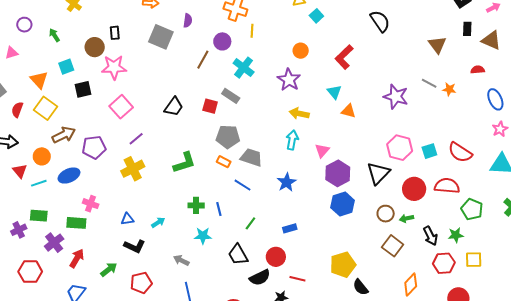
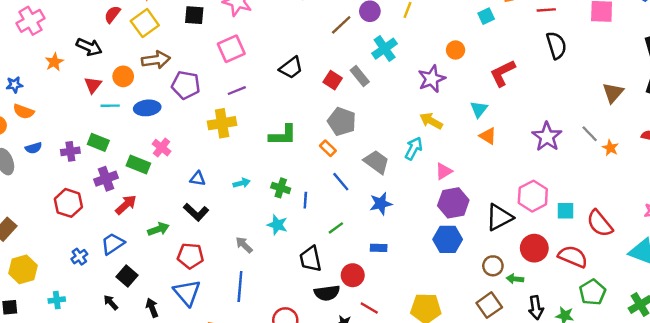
gray trapezoid: (251, 157) -> (376, 162), moved
blue star: (287, 182) -> (381, 204), moved
cyan arrow: (158, 222) -> (242, 183), moved

